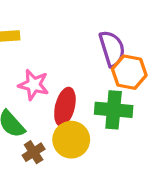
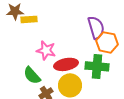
red ellipse: (65, 107) -> (66, 64), turned 65

